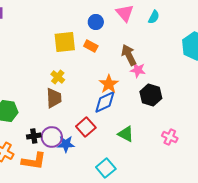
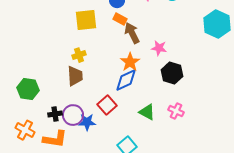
orange rectangle: (91, 46) -> (120, 19), moved
brown arrow: (129, 55) -> (132, 33), moved
yellow cross: (58, 77) -> (79, 55), turned 32
pink cross: (170, 137) -> (176, 111), moved

